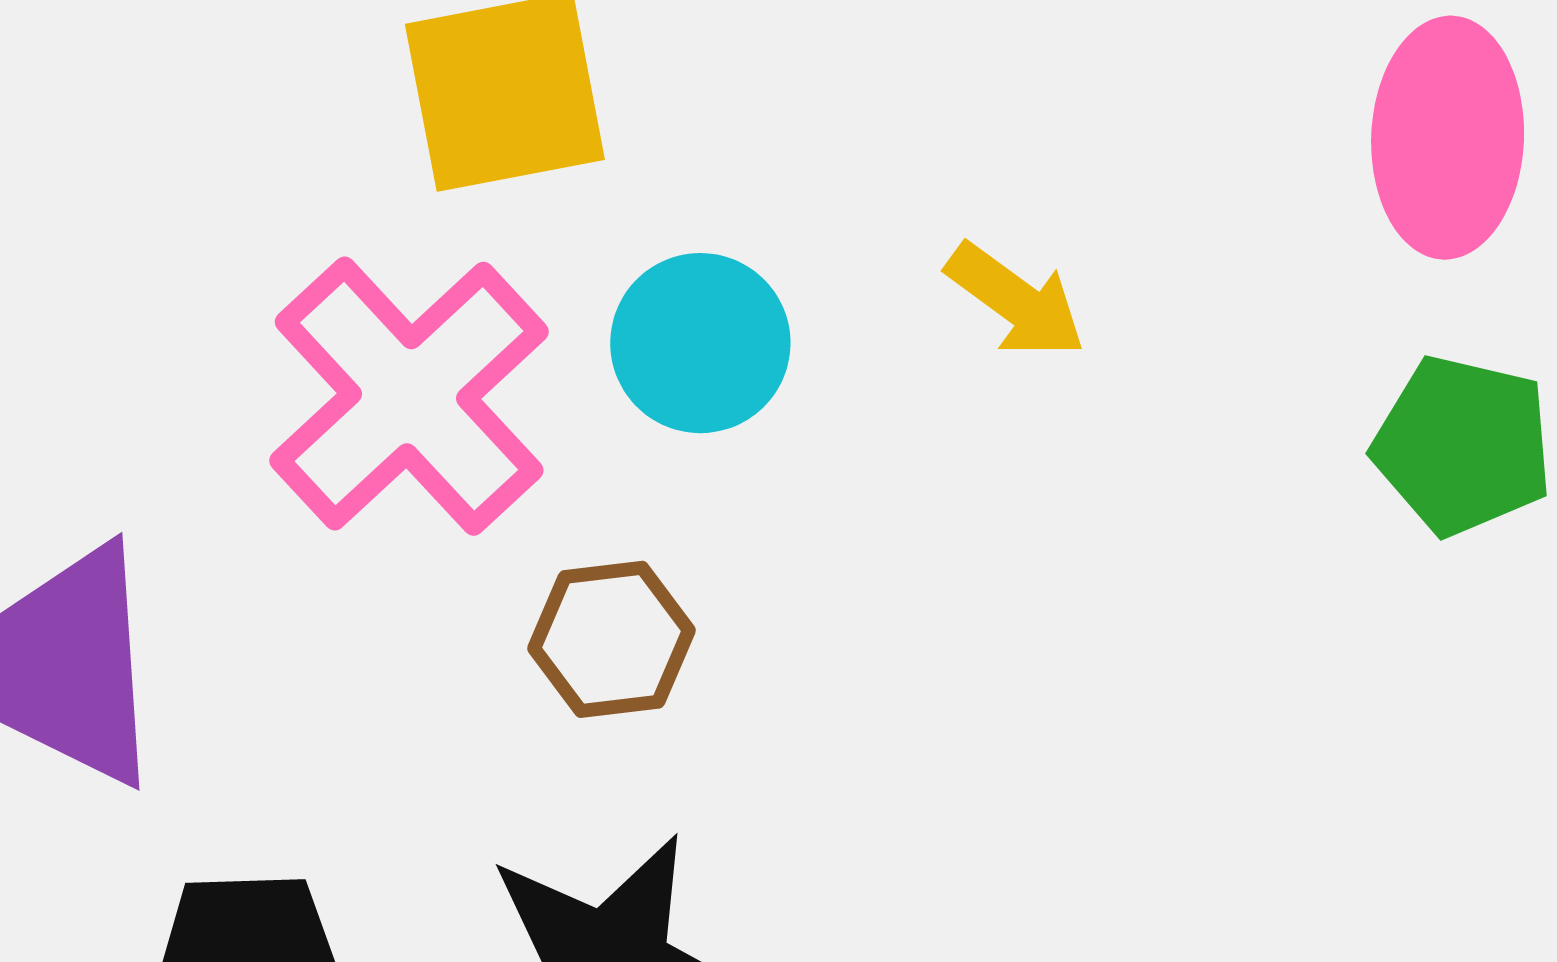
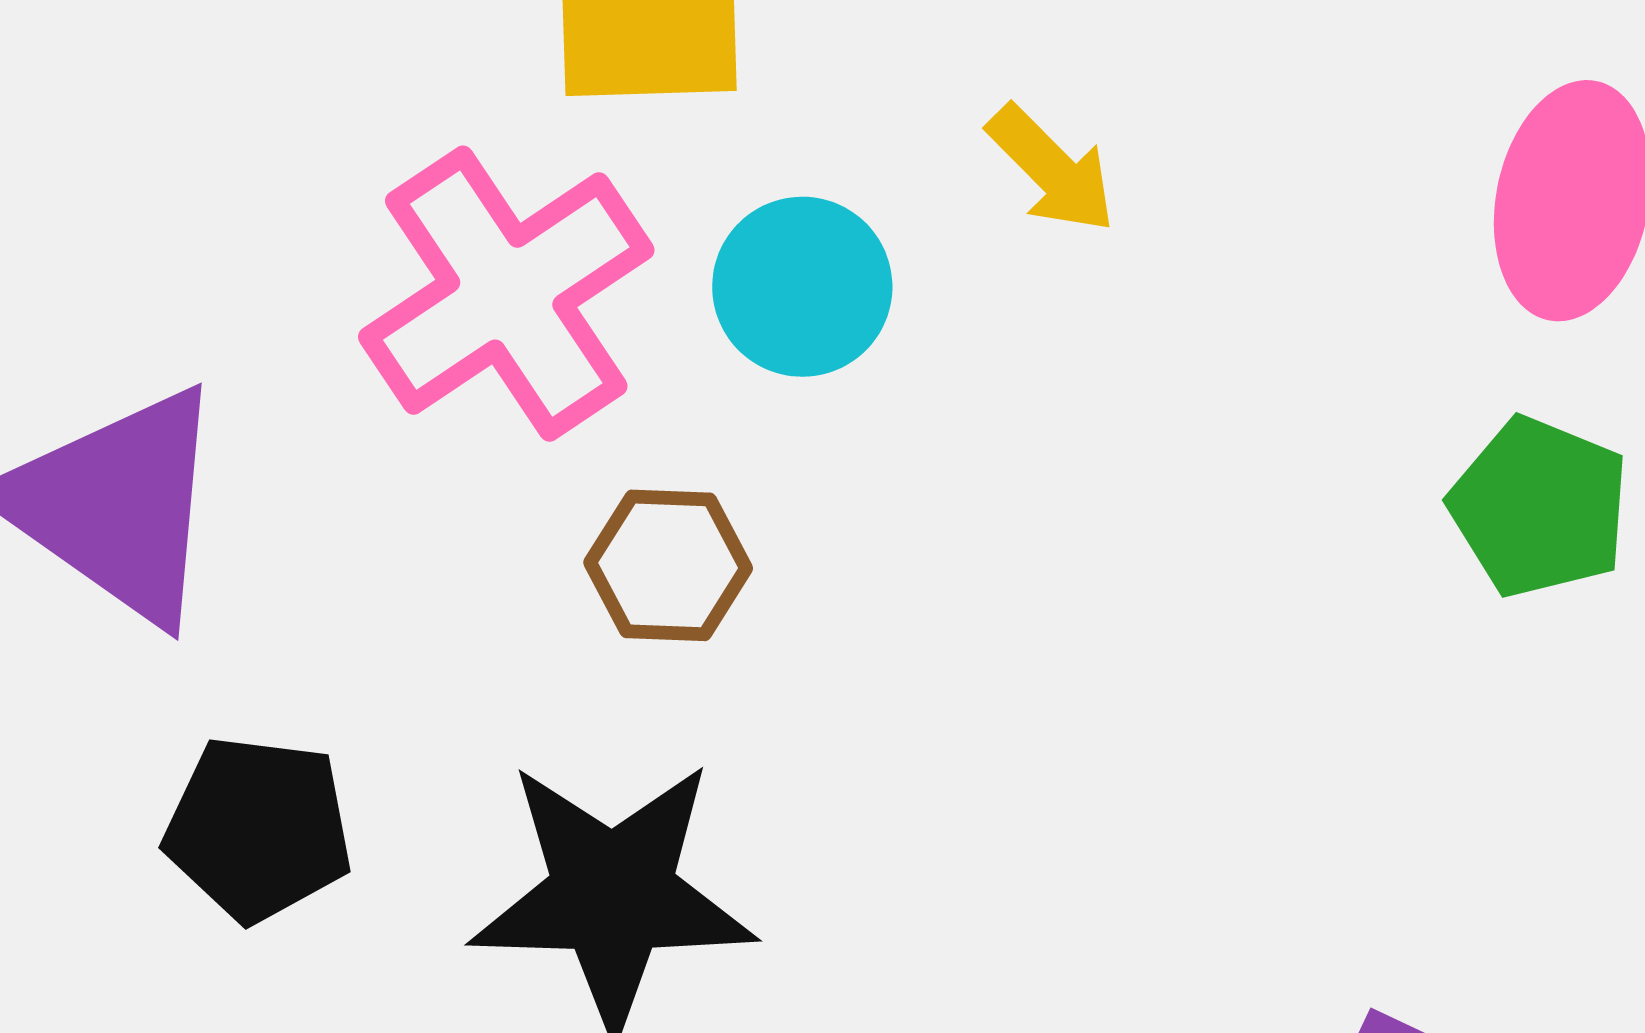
yellow arrow: (1016, 301) -> (1052, 169), moved

